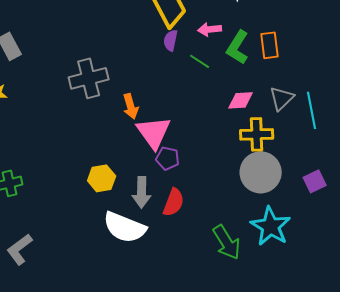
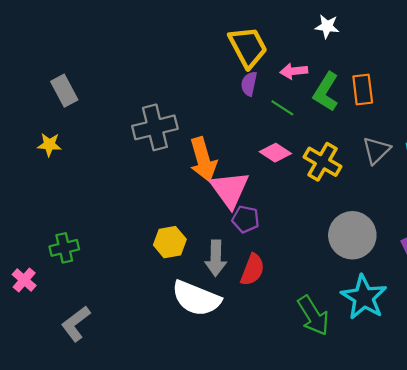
pink diamond: (241, 100) -> (275, 153), moved, turned 36
orange arrow: (131, 106) -> (203, 160), size x1.5
yellow cross: (257, 134) -> (322, 162), moved, turned 32

